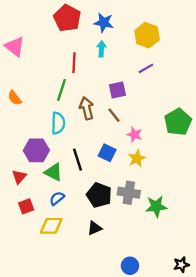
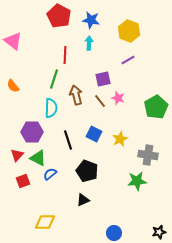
pink star: (135, 135) -> (118, 98), moved
green triangle: (53, 172) -> (38, 158), moved
gray cross: (129, 193) -> (148, 155), moved
yellow diamond: (51, 226) -> (45, 222), moved

